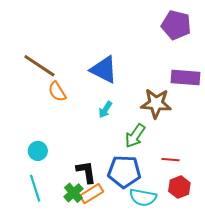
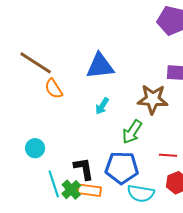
blue triangle: (104, 70) -> (100, 66), turned -32
cyan line: (35, 188) -> (54, 184), moved
orange rectangle: (92, 194) -> (89, 190), turned 40

